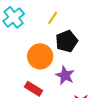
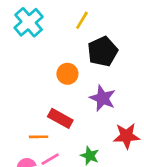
orange circle: (40, 56) -> (67, 74), size x0.6

